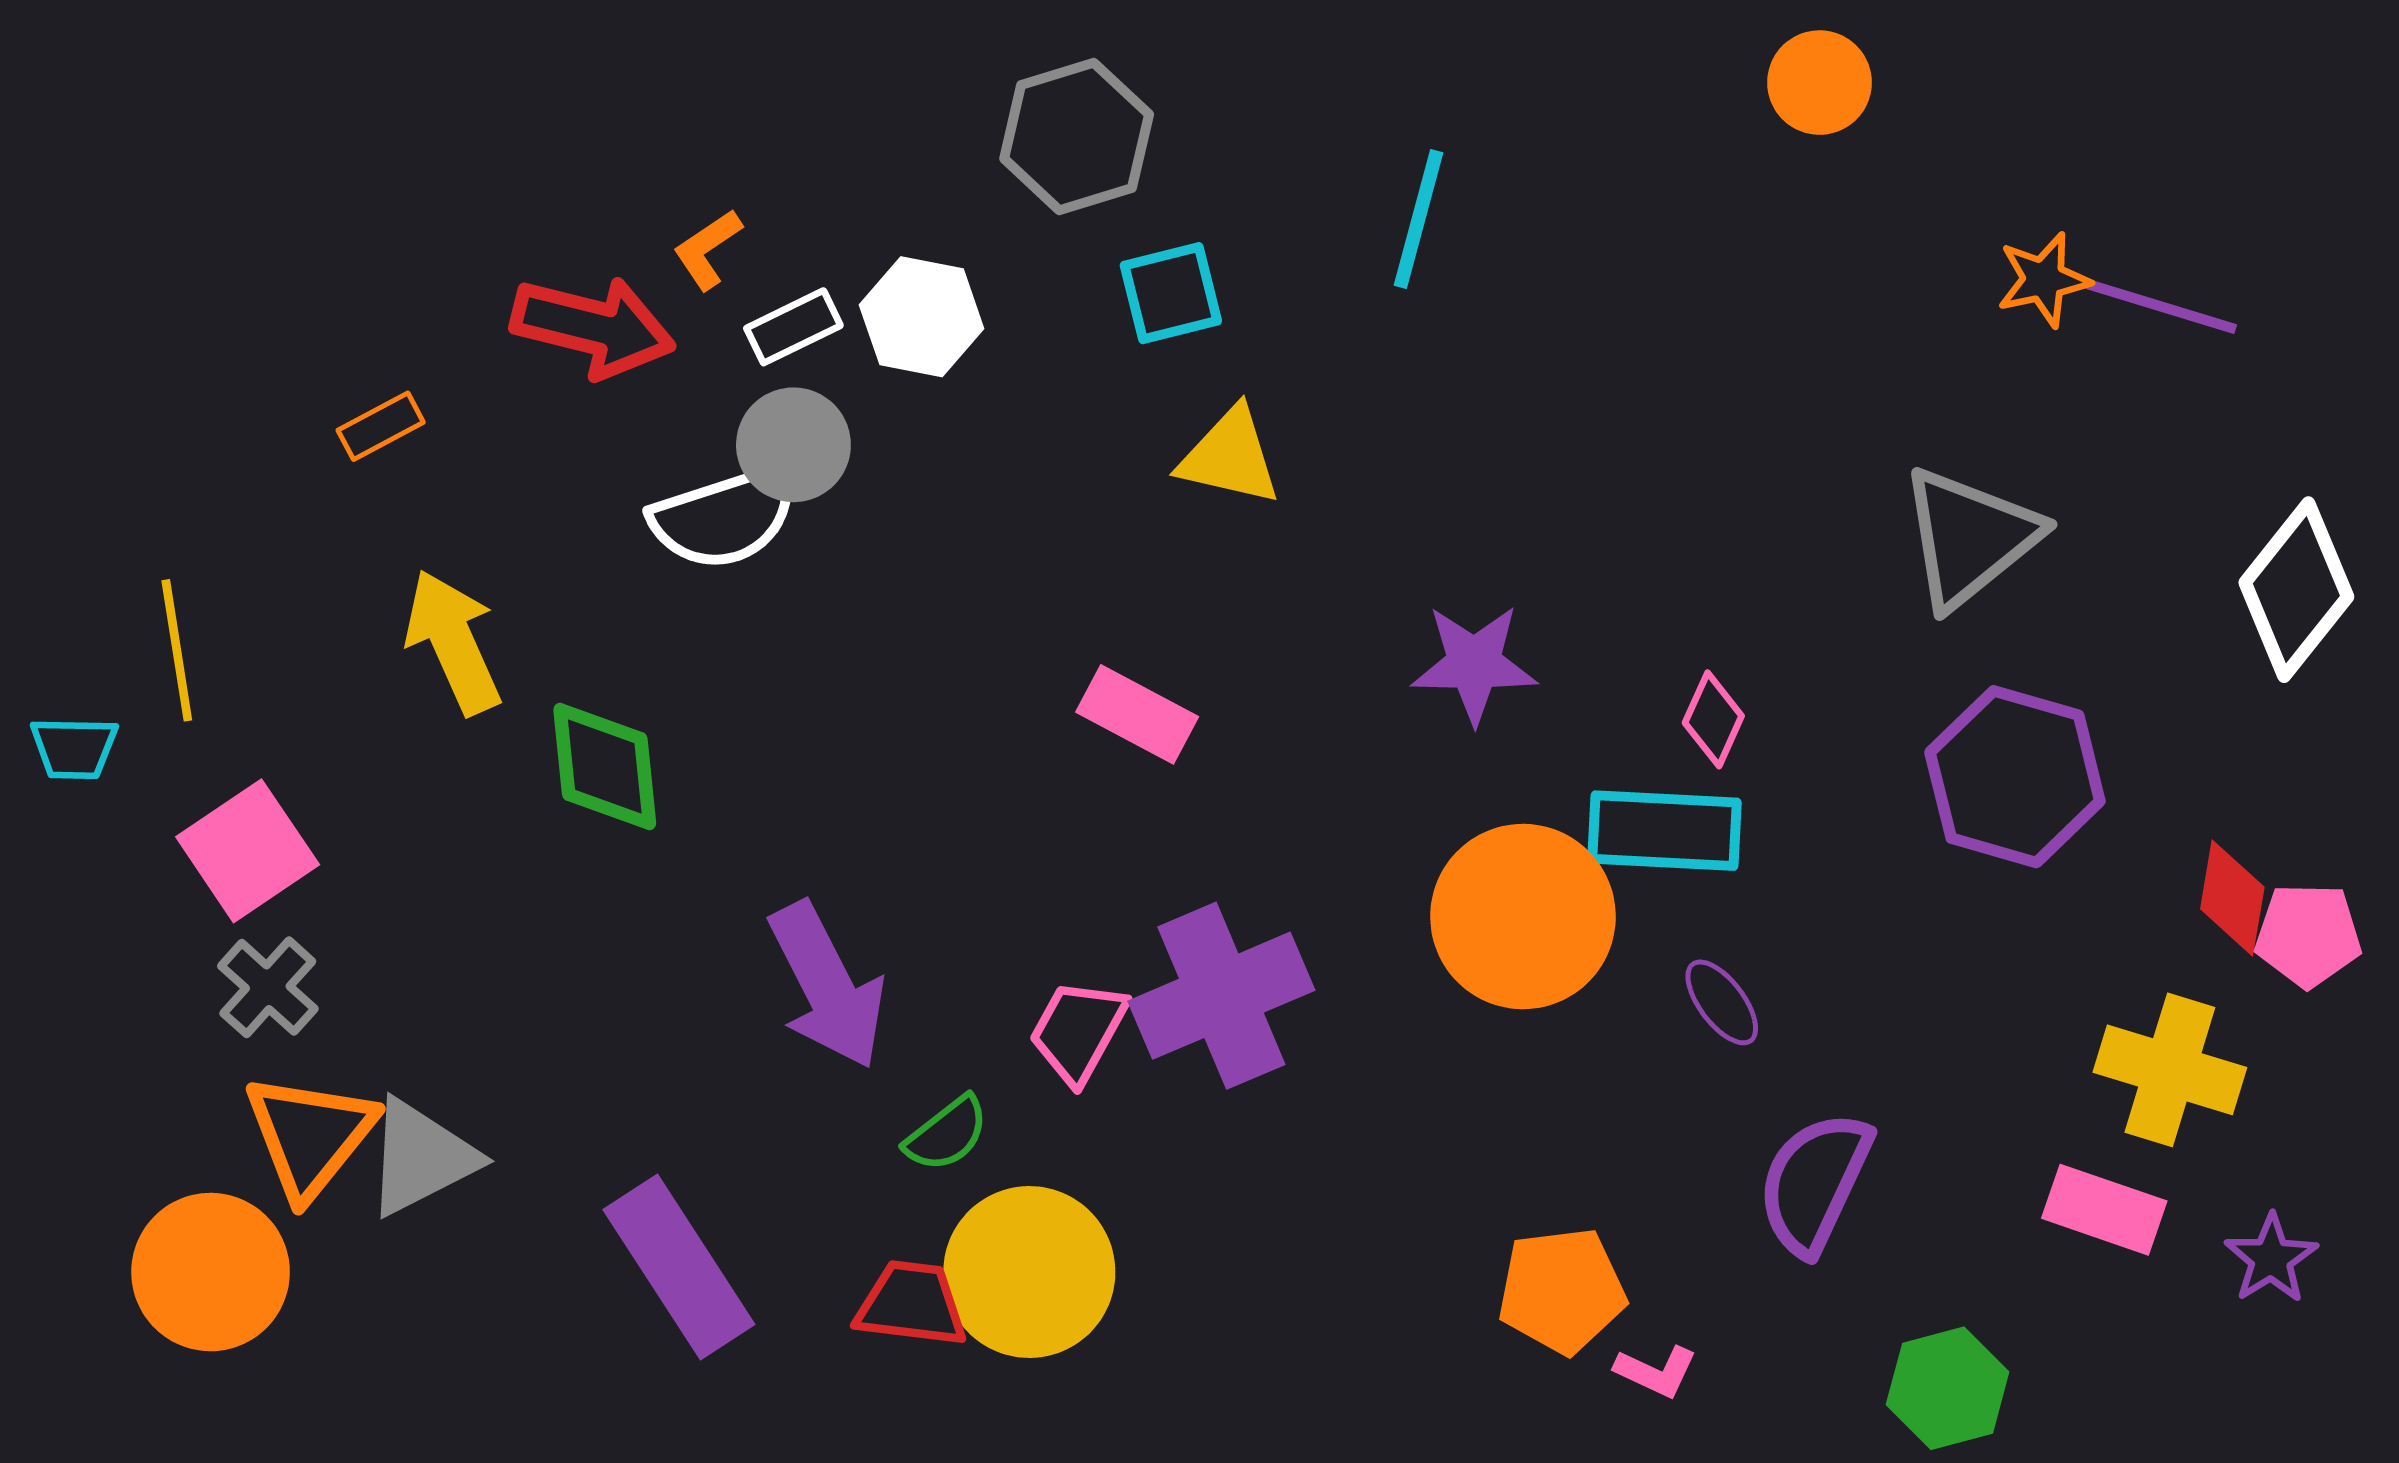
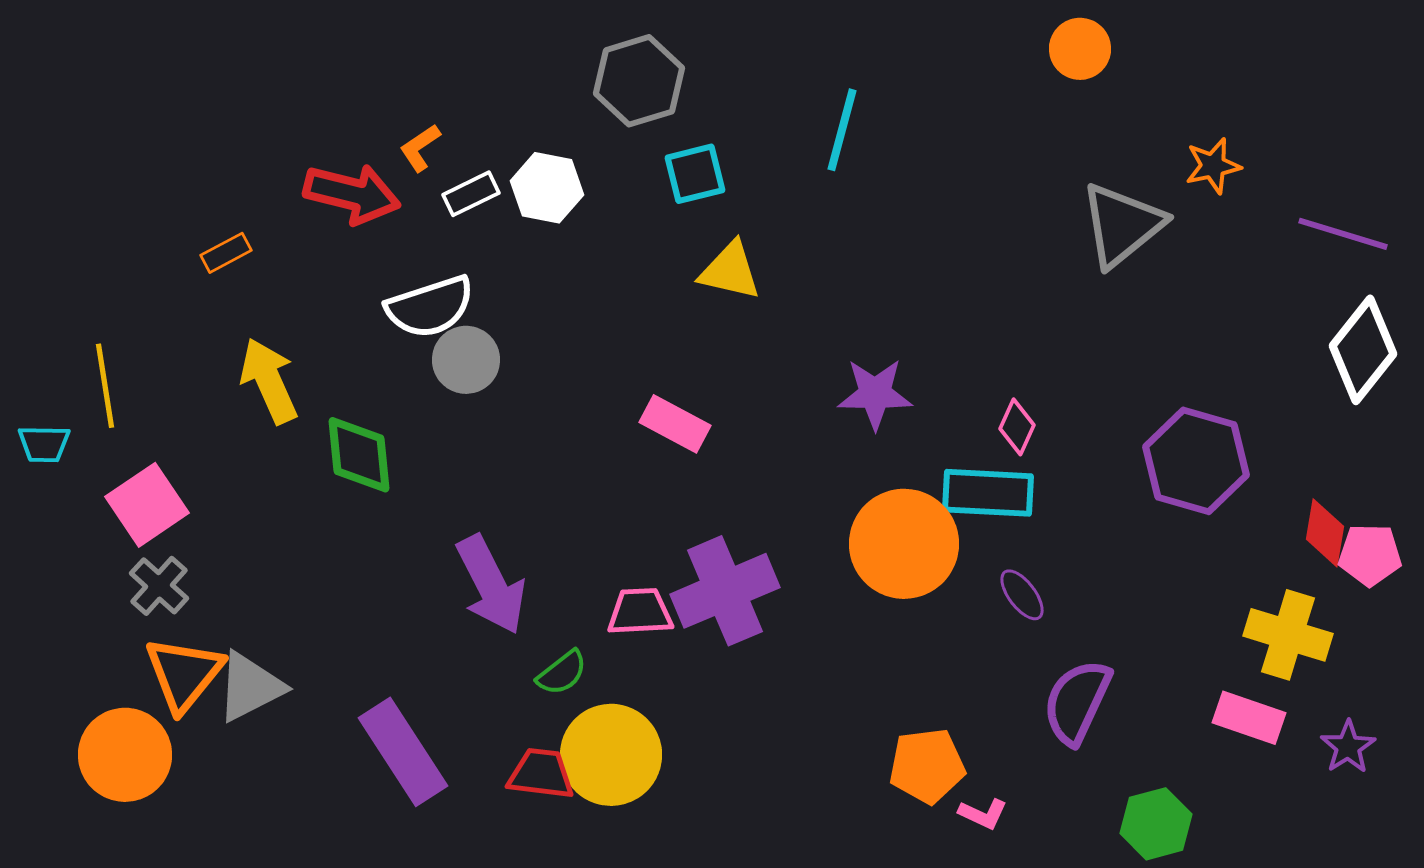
purple line: (2162, 307) -> (1343, 234), moved
gray circle: (793, 445) -> (466, 360), moved
gray triangle: (1969, 537) -> (1122, 225), moved
pink trapezoid: (1078, 1031) -> (640, 612), turned 58

